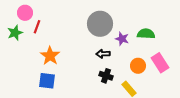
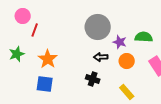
green star: (15, 33) -> (17, 54), moved
orange circle: (138, 66) -> (127, 61), moved
black cross: (106, 76) -> (93, 79), moved

